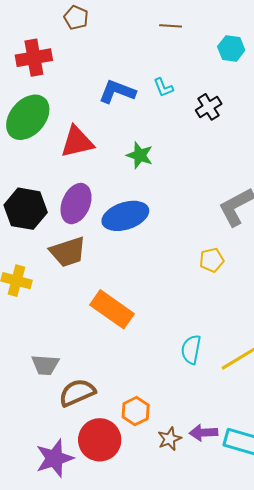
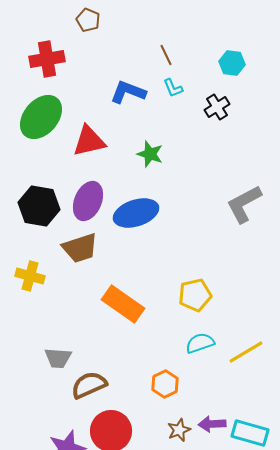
brown line: (171, 26) -> (166, 55), moved, turned 60
cyan hexagon: (231, 48) -> (232, 63), moved
yellow pentagon: (212, 260) -> (195, 295), moved, size x1.4
cyan semicircle: (191, 349) -> (200, 343), turned 60
orange hexagon: (136, 411) -> (165, 384), moved

